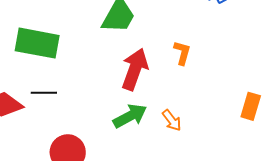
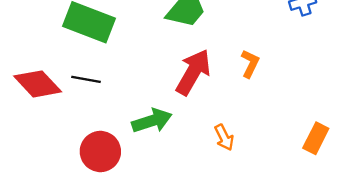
green arrow: (130, 116) -> (152, 121), moved

